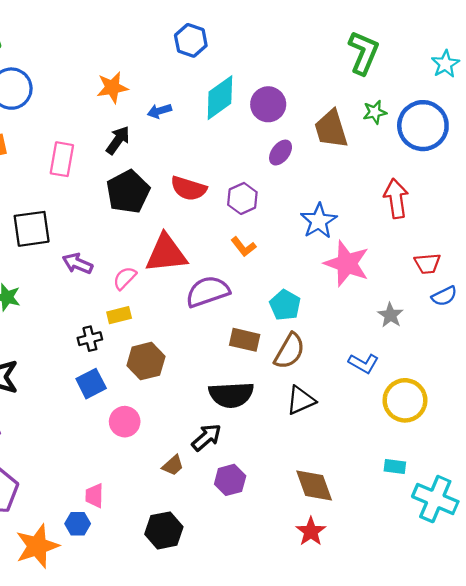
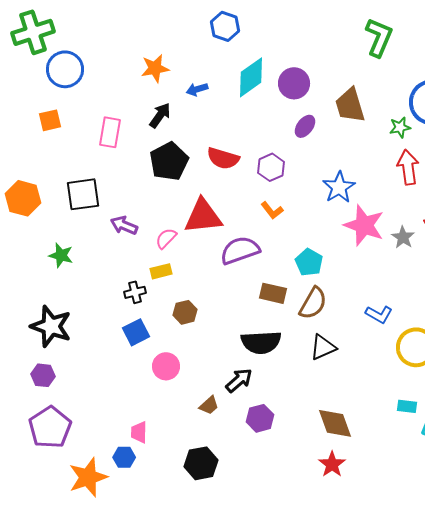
green star: (375, 112) -> (400, 127), moved
gray star: (390, 315) -> (403, 237), moved
brown hexagon: (146, 361) -> (185, 312), size x0.7

